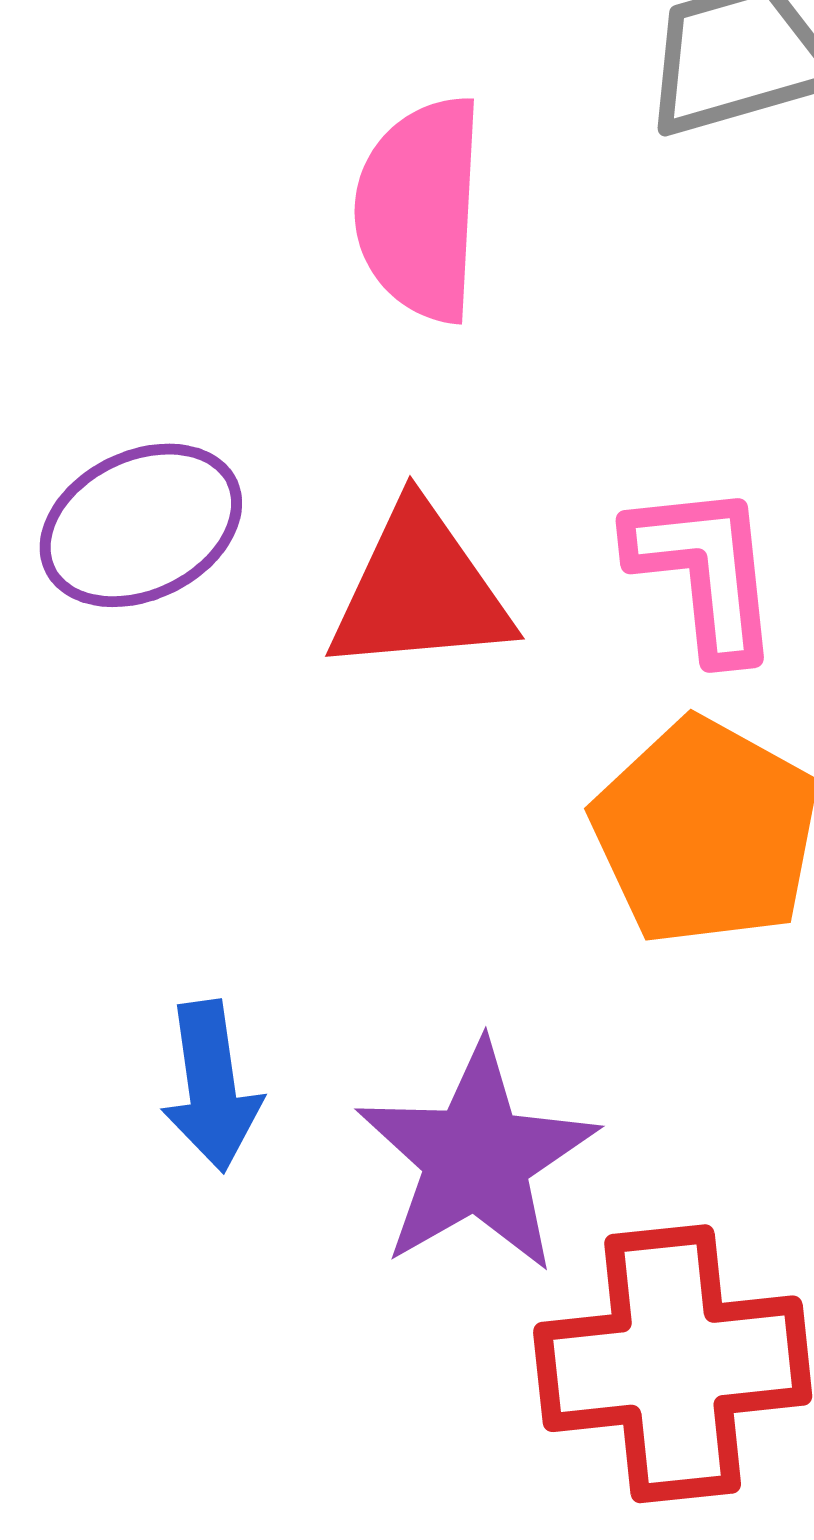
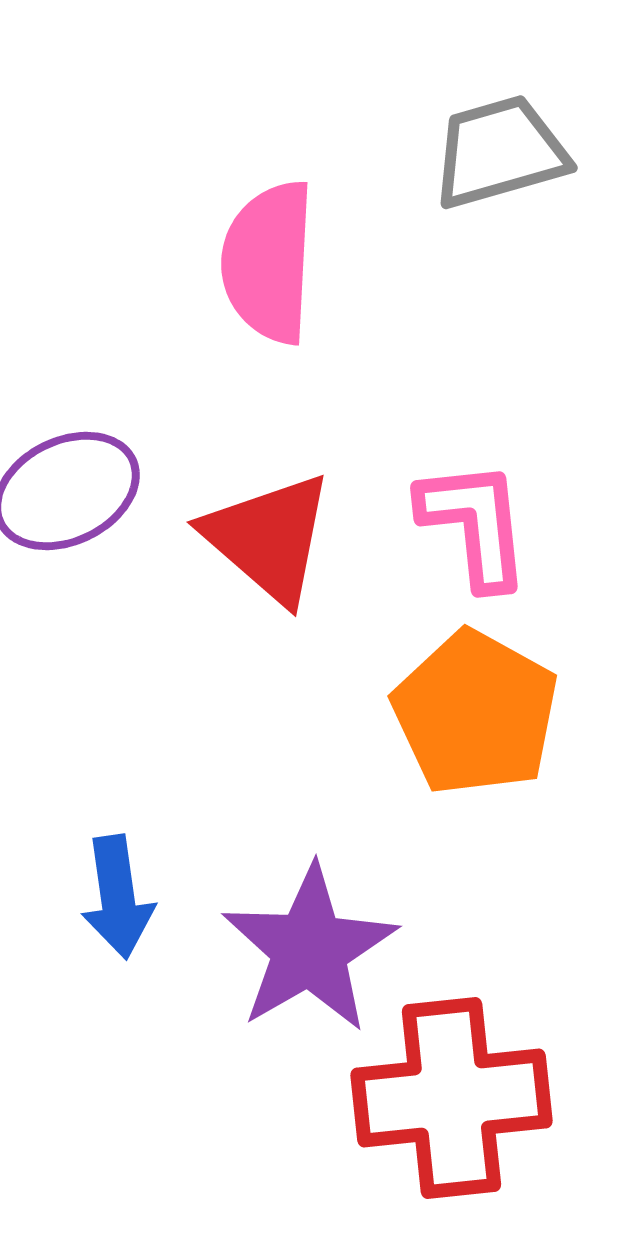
red triangle: (420, 590) -> (268, 538), turned 46

